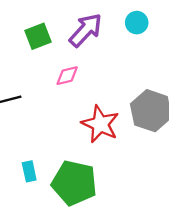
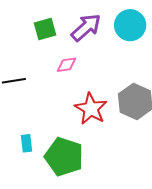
cyan circle: (137, 23) -> (130, 25), size x1.6

